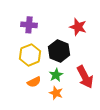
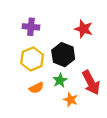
orange star: (56, 93) -> (71, 100), moved

